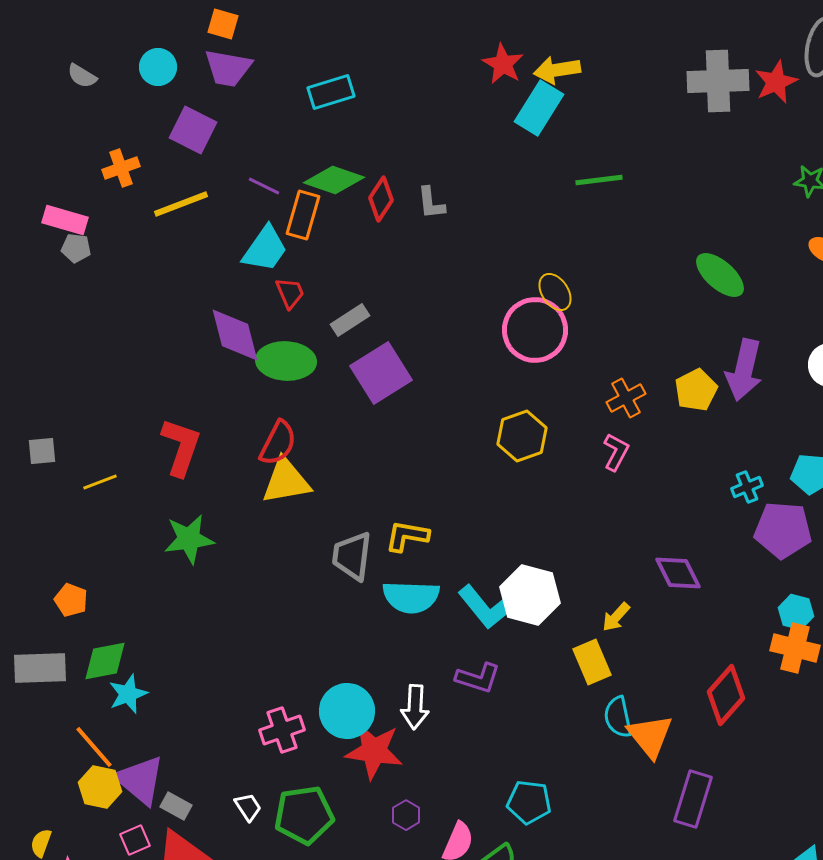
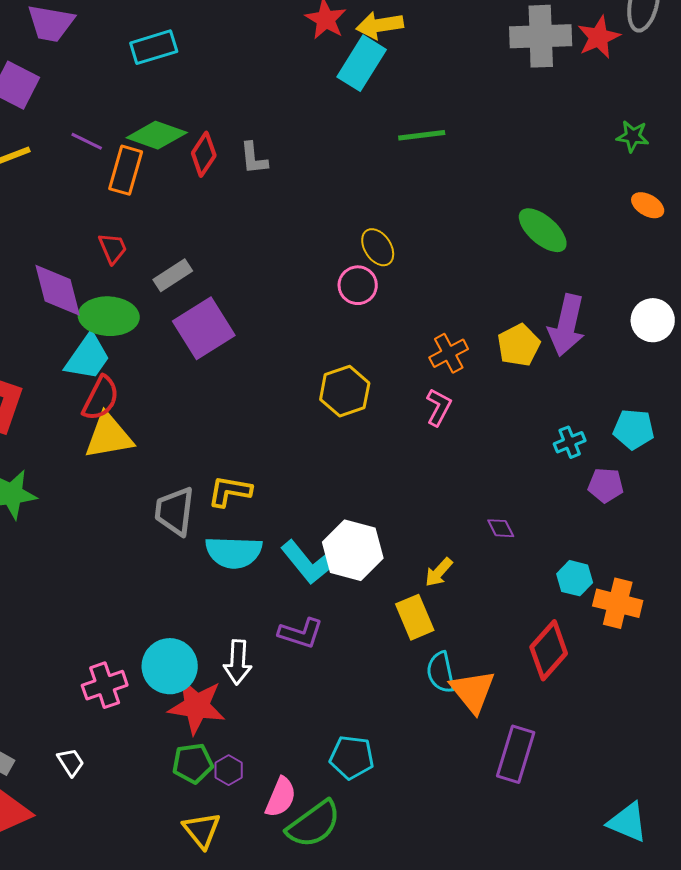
cyan trapezoid: (265, 249) -> (88, 357), moved
pink circle: (535, 330) -> (358, 285), size x0.6
purple pentagon: (783, 530) -> (606, 485), size x0.6
purple diamond: (678, 573) -> (501, 528), size x0.6
cyan hexagon: (796, 612) -> (575, 578), moved
green pentagon: (304, 815) -> (193, 763), moved, size x0.7

